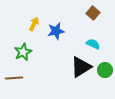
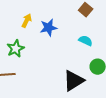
black triangle: (81, 67) -> (74, 81), moved

